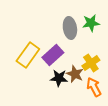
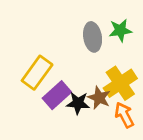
purple rectangle: (53, 55) -> (57, 95), moved
yellow cross: (91, 63) -> (120, 83), size x1.4

